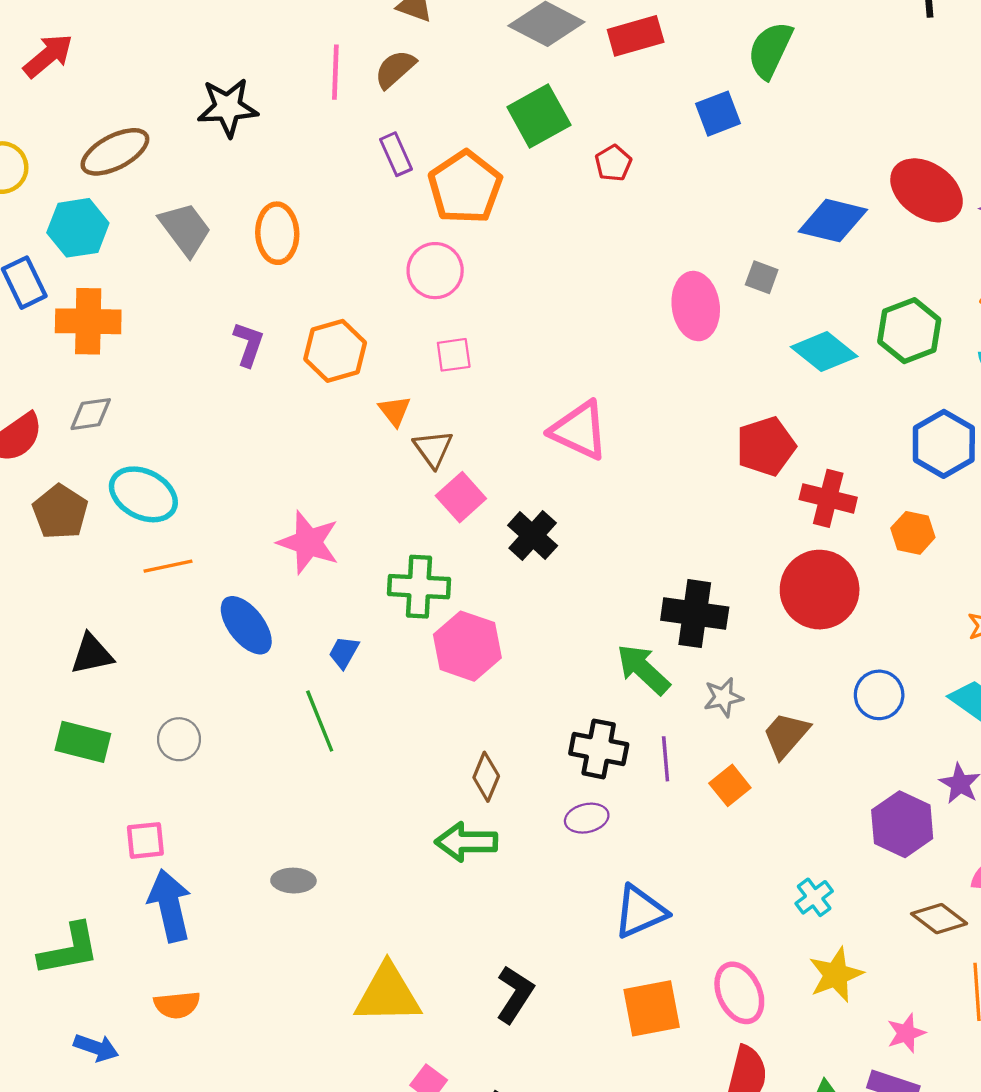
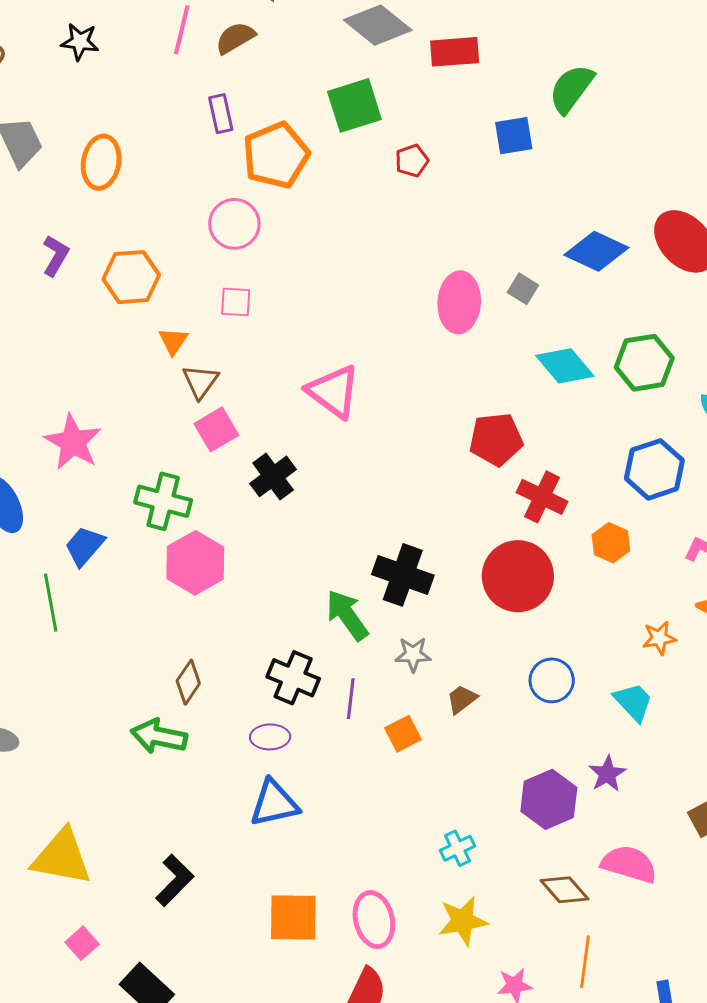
black star: (228, 107) -> (80, 42), size x0.7
blue trapezoid: (344, 652) -> (85, 546), size x1.4
brown trapezoid: (786, 735) -> (462, 699), size x0.7
blue triangle: (640, 912) -> (274, 803), moved

